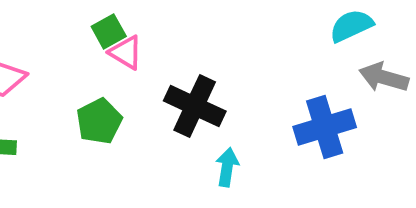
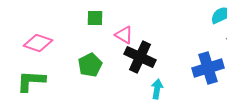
green square: (109, 31) -> (95, 18), turned 30
pink triangle: (126, 52) -> (124, 35), moved

